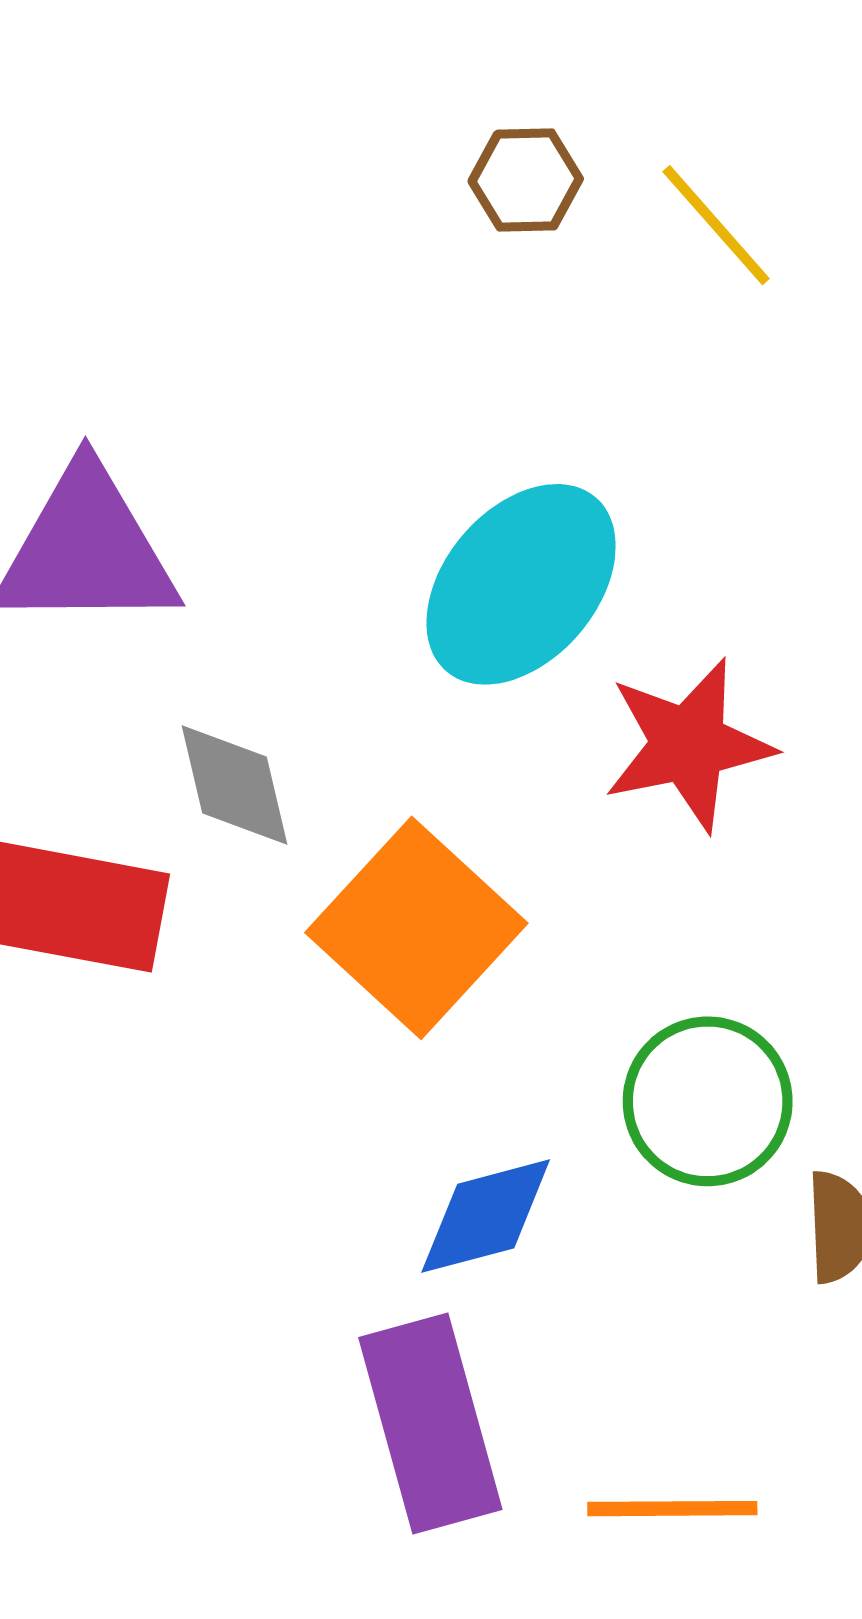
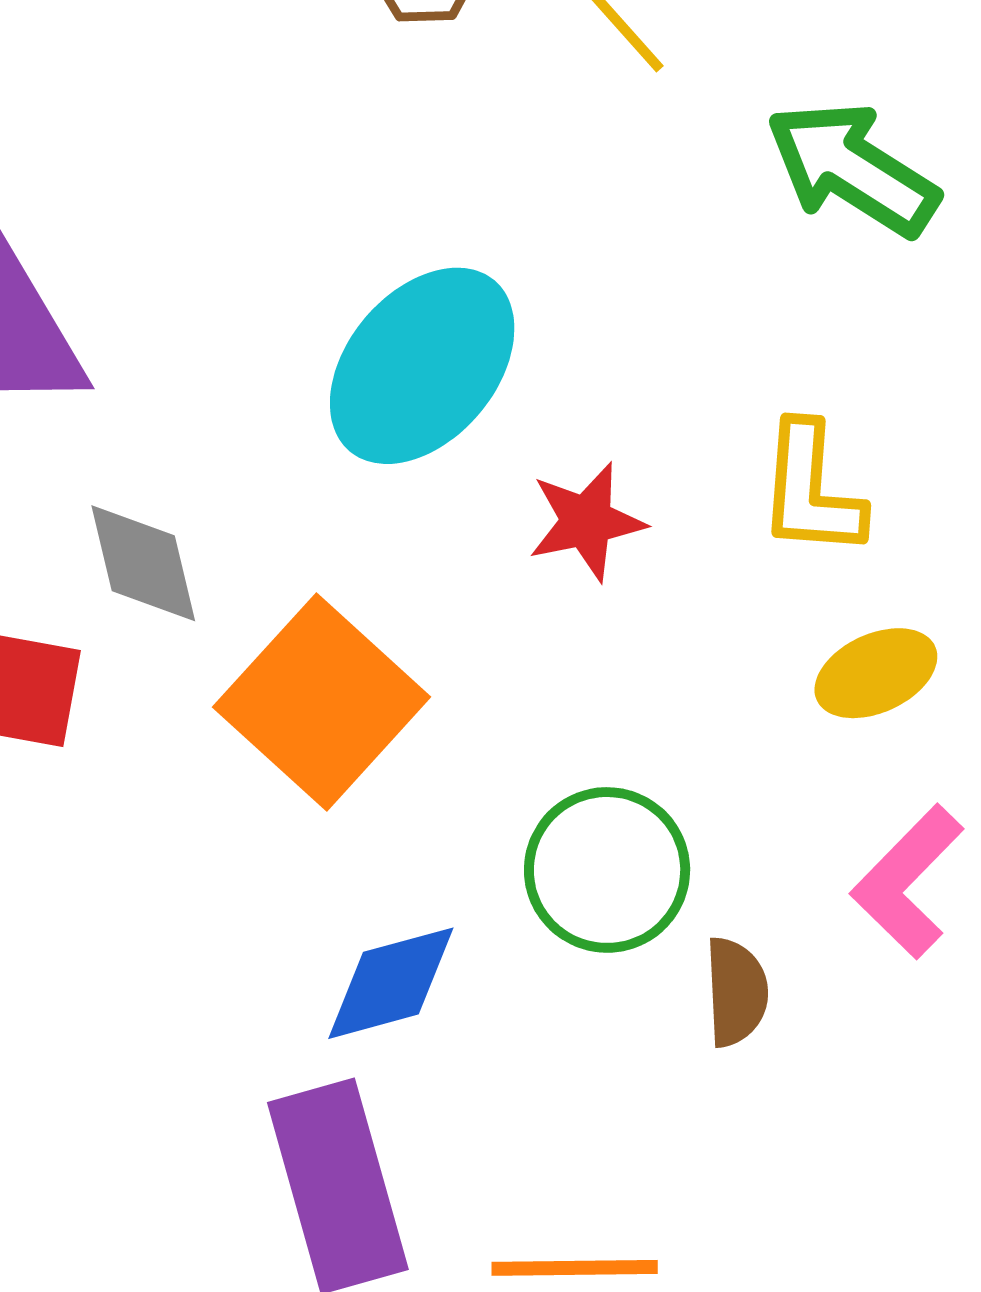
red star: (688, 745) -> (587, 522), size x0.7

